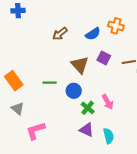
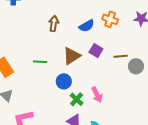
brown arrow: (60, 34) -> (54, 24), turned 133
brown triangle: (80, 65) -> (72, 56), turned 36
green line: (50, 83) -> (40, 62), moved

